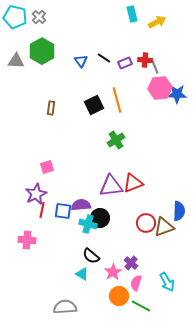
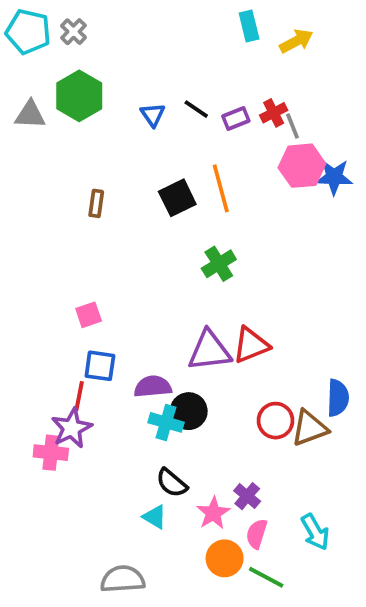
red cross: (145, 60) -> (274, 113), turned -32
purple star: (36, 194) -> (72, 428), moved
blue square: (63, 211) -> (100, 366), moved

